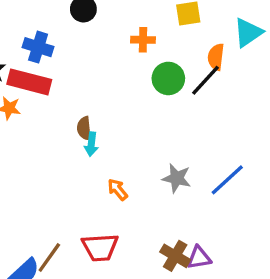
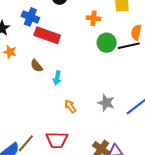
black line: (206, 80) -> (129, 46), turned 30
red rectangle: (29, 82) -> (47, 35), moved
brown semicircle: (84, 128) -> (37, 66), moved, turned -40

